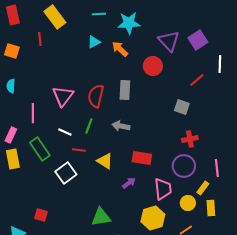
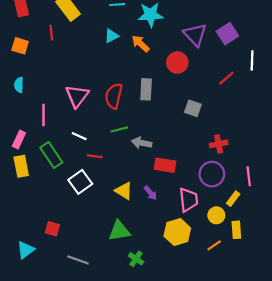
gray square: (182, 107) -> (193, 108), moved
green line: (89, 126) -> (119, 129), moved, turned 56
gray arrow: (121, 126) -> (142, 143), moved
yellow triangle: (105, 161) -> (124, 191), moved
purple arrow: (129, 183) -> (151, 193), turned 88
yellow rectangle: (211, 208) -> (236, 230), moved

